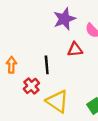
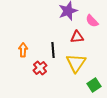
yellow triangle: (57, 101) -> (76, 63), moved, turned 30

